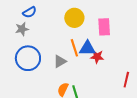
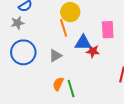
pink rectangle: (104, 27) -> (108, 30), moved
orange line: (74, 48) -> (64, 28), moved

